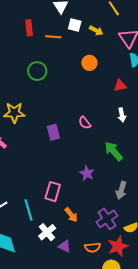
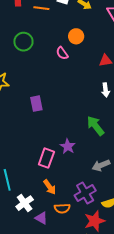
pink semicircle: (85, 123) -> (62, 53), moved
gray arrow: (121, 190) -> (101, 165), turned 48
pink rectangle: (53, 192) -> (46, 158), moved
orange semicircle: (93, 247) -> (62, 208), moved

